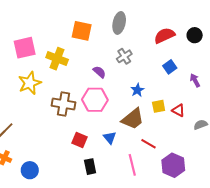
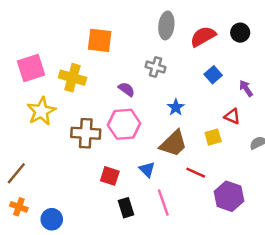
gray ellipse: (119, 23) -> (166, 25), moved
gray cross: (124, 56) -> (156, 67), turned -35
yellow square: (159, 106) -> (213, 137), moved
red triangle: (178, 110) -> (232, 116), moved
pink line: (132, 165) -> (163, 203), moved

